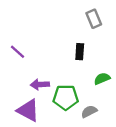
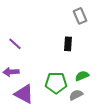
green semicircle: (102, 79) -> (82, 76), moved
purple arrow: (40, 84) -> (11, 72), moved

